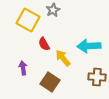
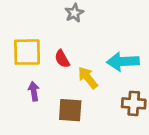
yellow square: (28, 20) -> (27, 52), moved, turned -30
brown square: (50, 82) -> (70, 110), turned -30

